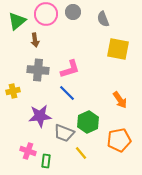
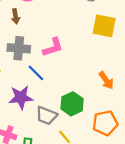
blue line: (67, 93) -> (36, 73), moved

